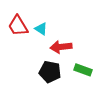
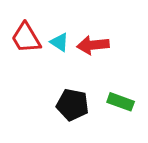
red arrow: (61, 47) -> (93, 45), moved

